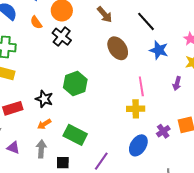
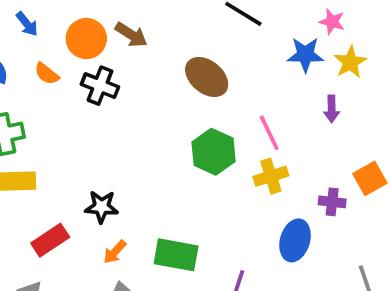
brown arrow: (105, 14) -> (131, 35), moved
blue star: (159, 50) -> (305, 55), moved
green hexagon: (75, 84) -> (214, 152), moved
purple cross: (163, 131) -> (332, 202), turned -32

